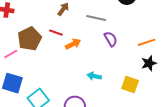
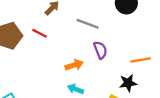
orange arrow: (73, 44) -> (74, 65), moved
black star: (149, 63) -> (128, 83), moved

